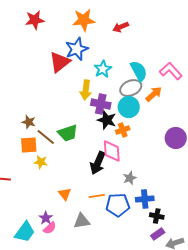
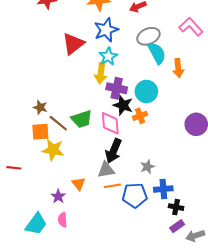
blue star: (77, 49) -> (106, 30), moved
cyan star: (103, 69) -> (108, 56), moved
pink L-shape: (171, 71) -> (191, 27), moved
gray ellipse: (131, 88) -> (148, 36), moved
orange arrow: (154, 94) -> (178, 68), moved, turned 126
pink diamond: (112, 151) -> (110, 123), moved
yellow star: (41, 162) -> (53, 150), size x1.5
purple star: (46, 218) -> (58, 196), moved
gray triangle: (82, 221) -> (106, 170), moved
pink semicircle: (50, 228) -> (63, 220), turned 128

